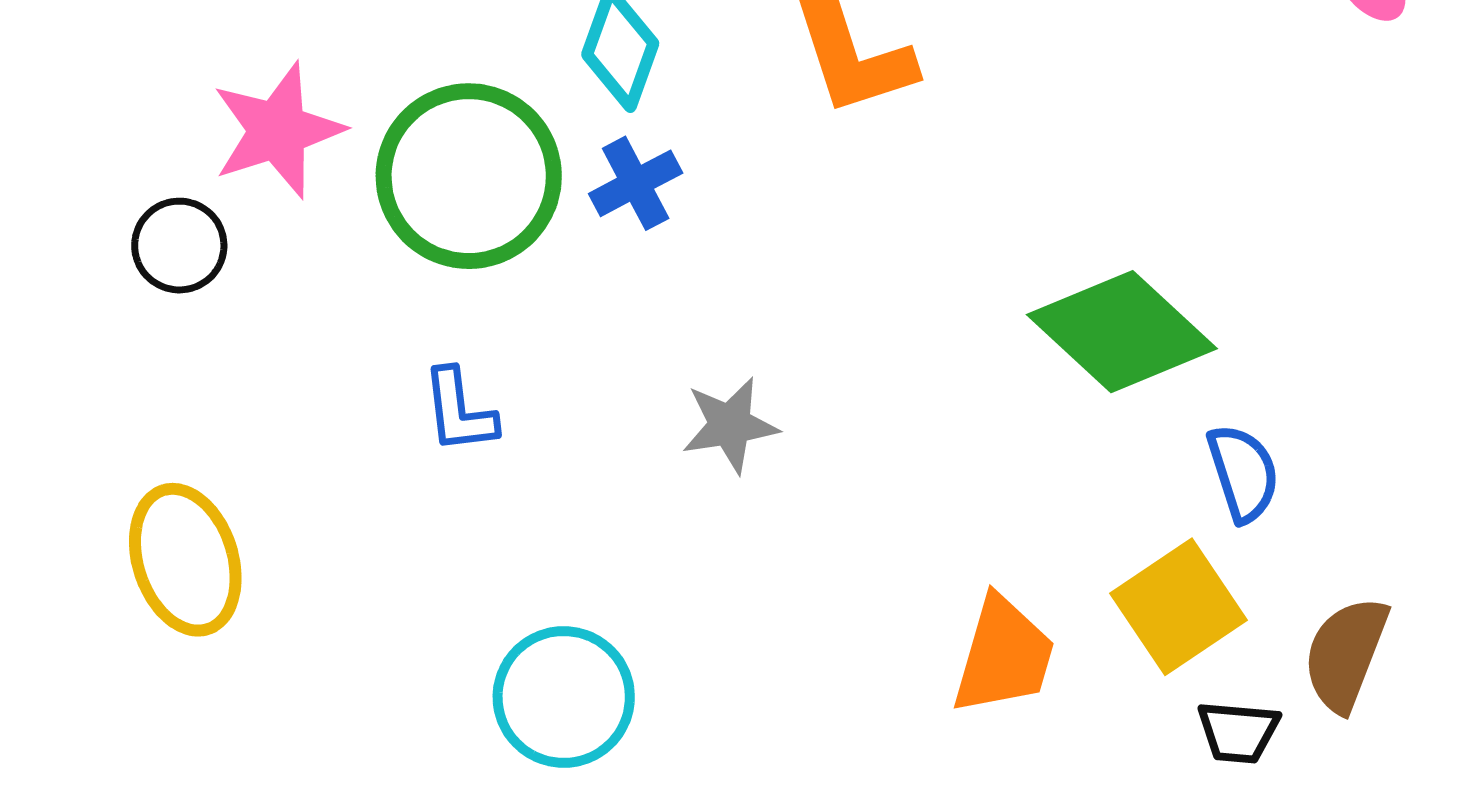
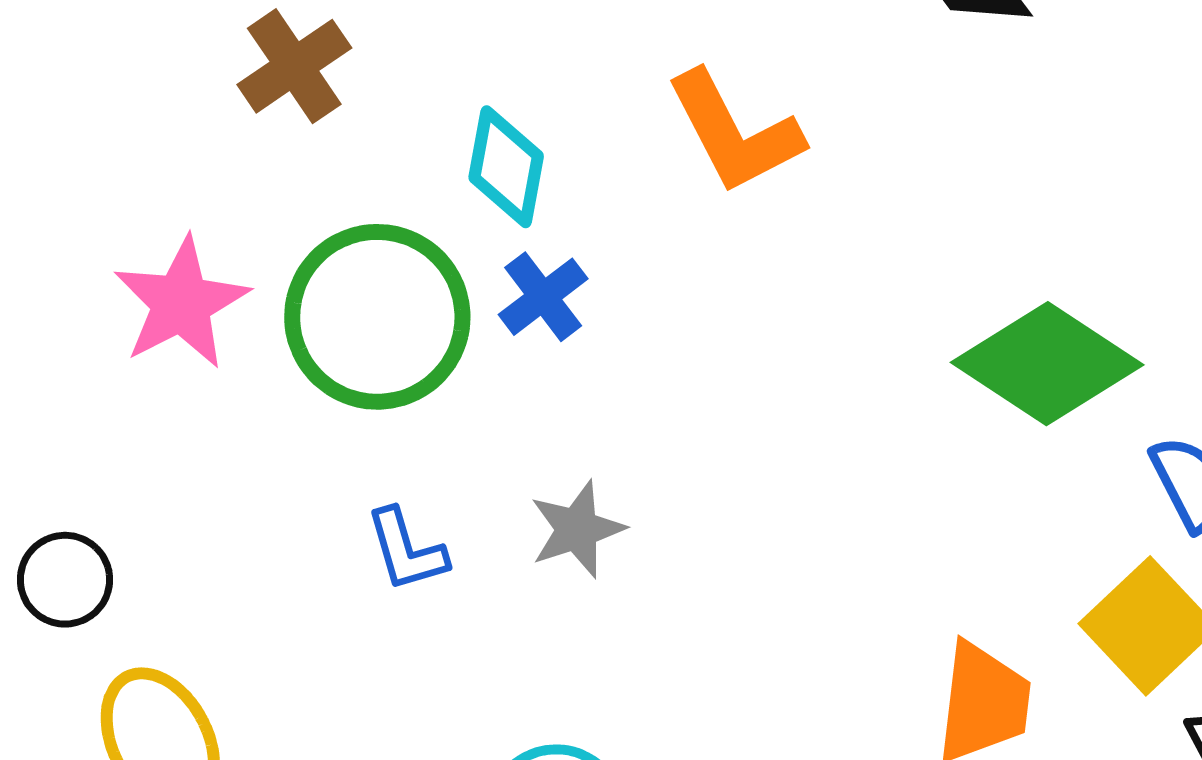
black circle: (179, 246) -> (65, 580), moved
gray star: (730, 425) -> (577, 529), moved

